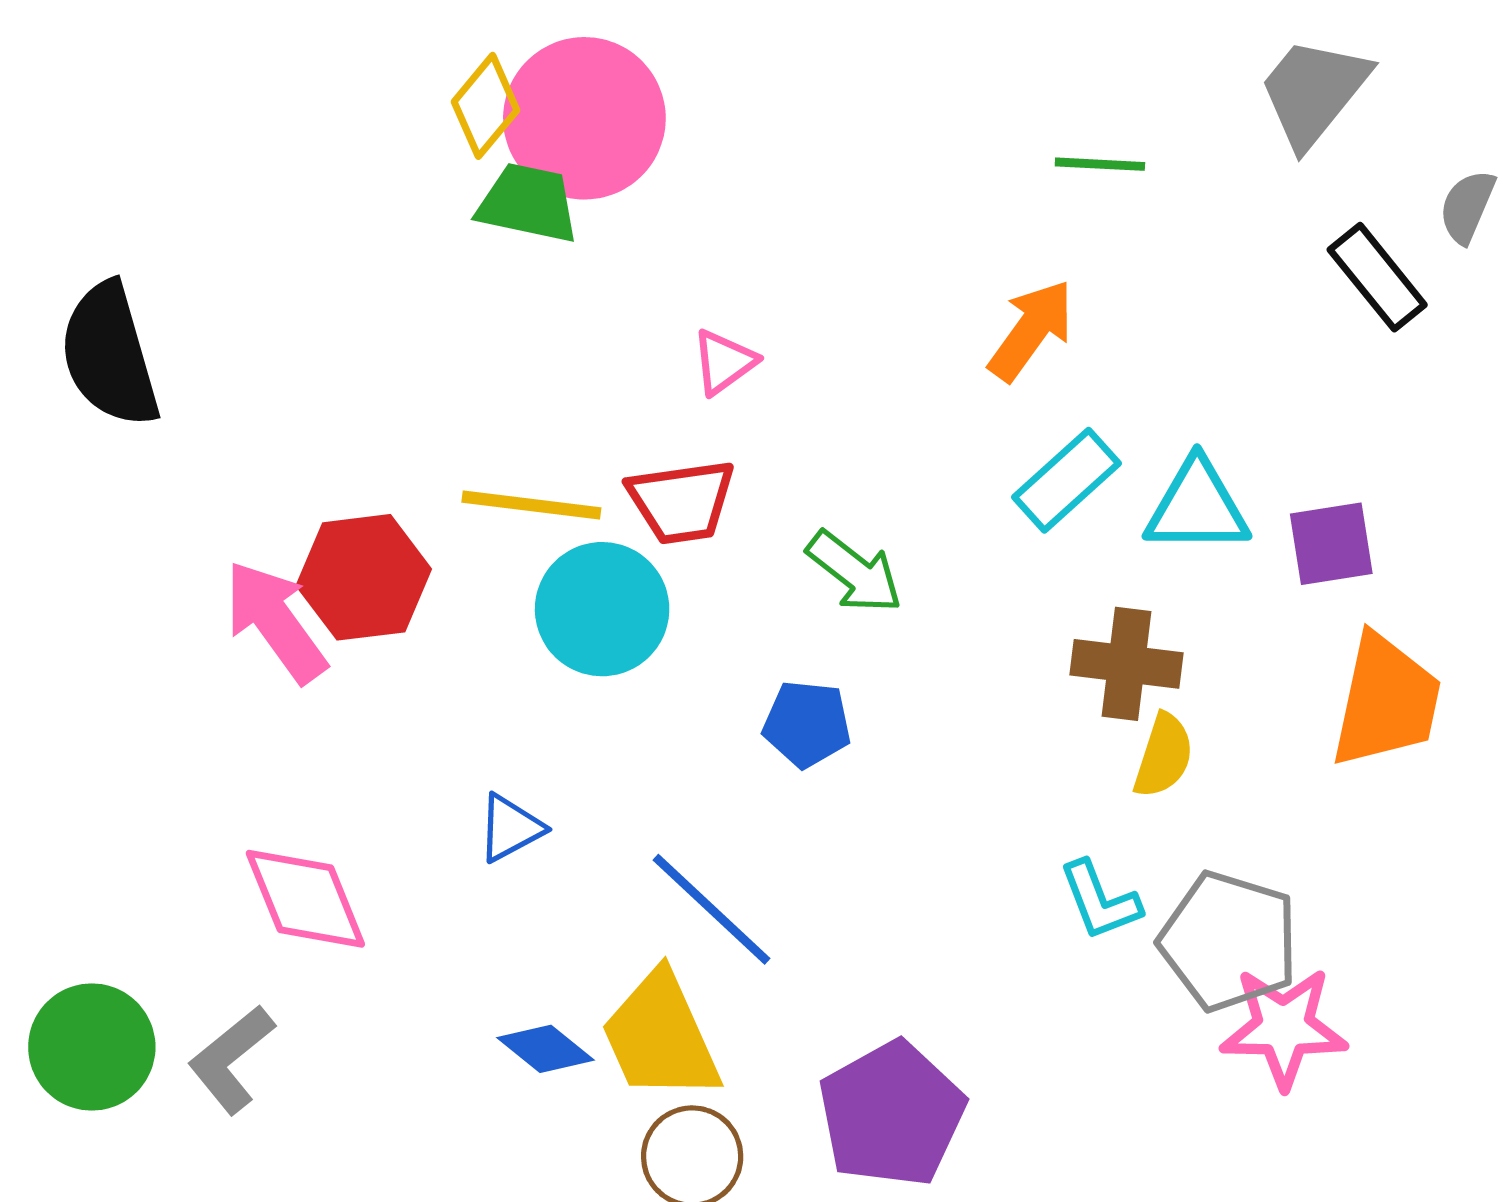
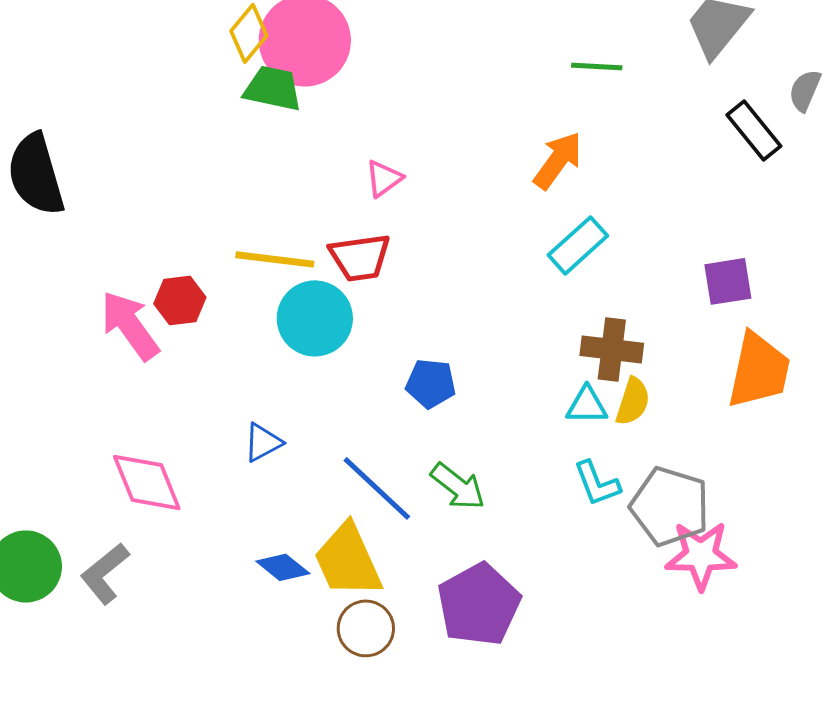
cyan triangle: (1197, 507) -> (587, 405), moved, size x0.7
green arrow: (855, 572) -> (458, 486), moved
red hexagon: (364, 577) -> (180, 300), size x0.7

